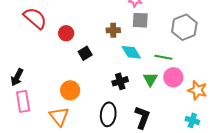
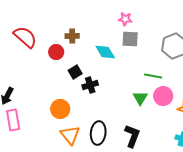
brown cross: (113, 30) -> (72, 36), moved
cyan diamond: (131, 52) -> (105, 52), moved
black cross: (120, 81) -> (90, 85), moved
orange triangle: (59, 116) -> (70, 135), moved

